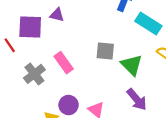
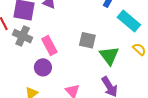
gray cross: (34, 74) -> (23, 36), moved, turned -36
purple circle: (69, 105) -> (43, 67), moved

